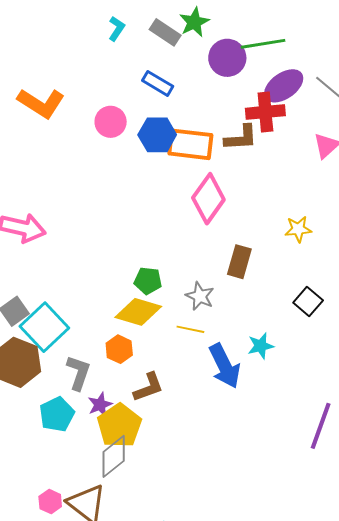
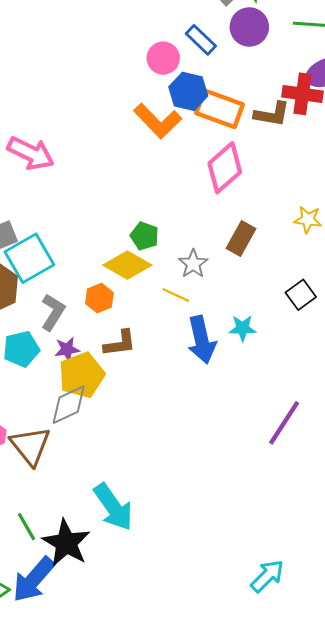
purple circle: (227, 58) -> (249, 27), moved
orange L-shape: (41, 103) -> (158, 121), moved
pink circle: (111, 122) -> (163, 58), moved

